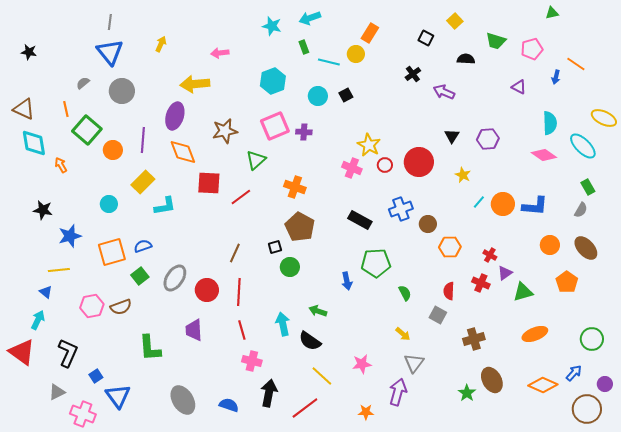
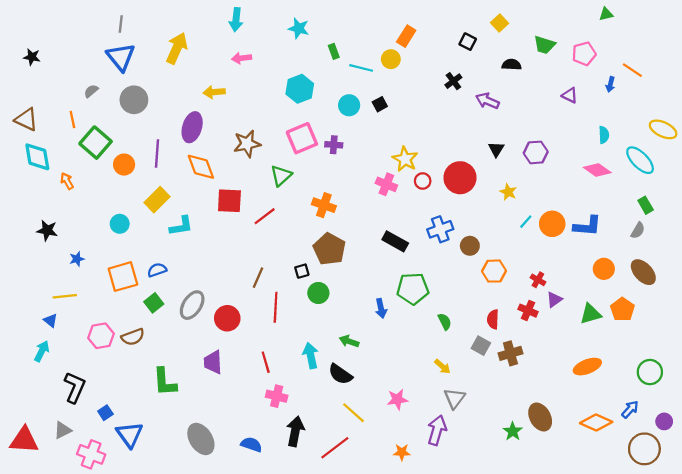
cyan arrow: (310, 18) -> (236, 20), moved, turned -65
yellow arrow: (161, 44) -> (177, 48), size x1.8
yellow arrow: (195, 84) -> (214, 92), size x0.7
cyan semicircle: (550, 123) -> (604, 135), size x0.7
blue star: (70, 236) -> (77, 259), size x0.6
red line: (239, 292) -> (276, 307), moved
green triangle: (523, 292) -> (591, 314), moved
brown cross: (474, 339) -> (510, 353), moved
red triangle: (22, 352) -> (24, 440), moved, turned -32

